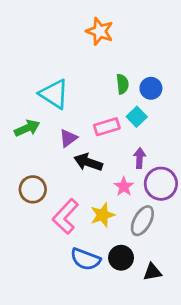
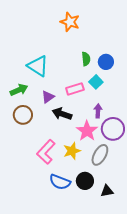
pink star: (124, 187) -> (87, 131), size x1.5
brown circle: (33, 189) -> (23, 115), moved

